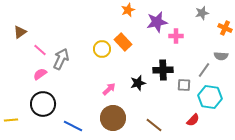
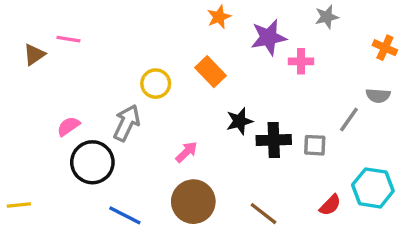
gray star: (202, 13) -> (327, 17), moved
yellow circle: (102, 49) -> (156, 84), moved
pink line: (40, 50) -> (68, 39), moved, turned -32
gray arrow: (61, 59) -> (127, 123), moved
black cross: (163, 70) -> (274, 140), moved
black star: (138, 83) -> (239, 121), moved
cyan hexagon: (210, 97) -> (373, 188), moved
black circle: (43, 104) -> (92, 162), moved

